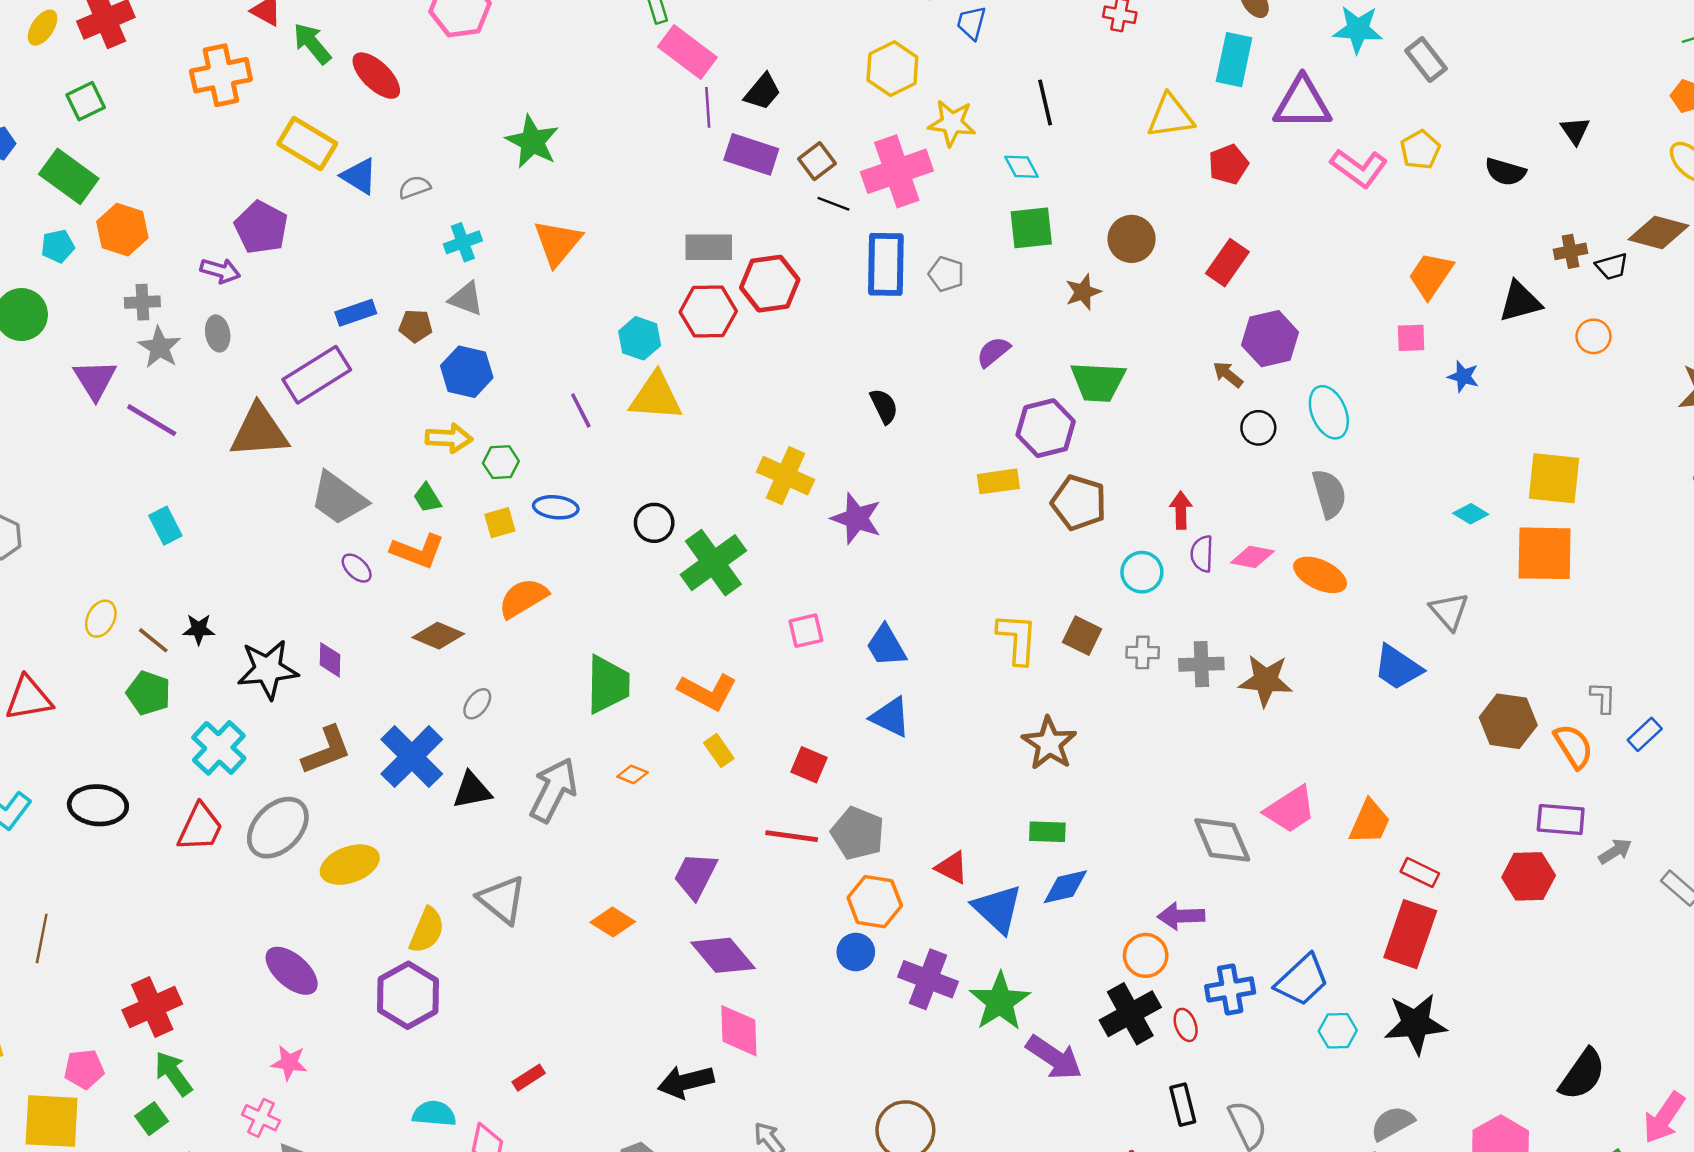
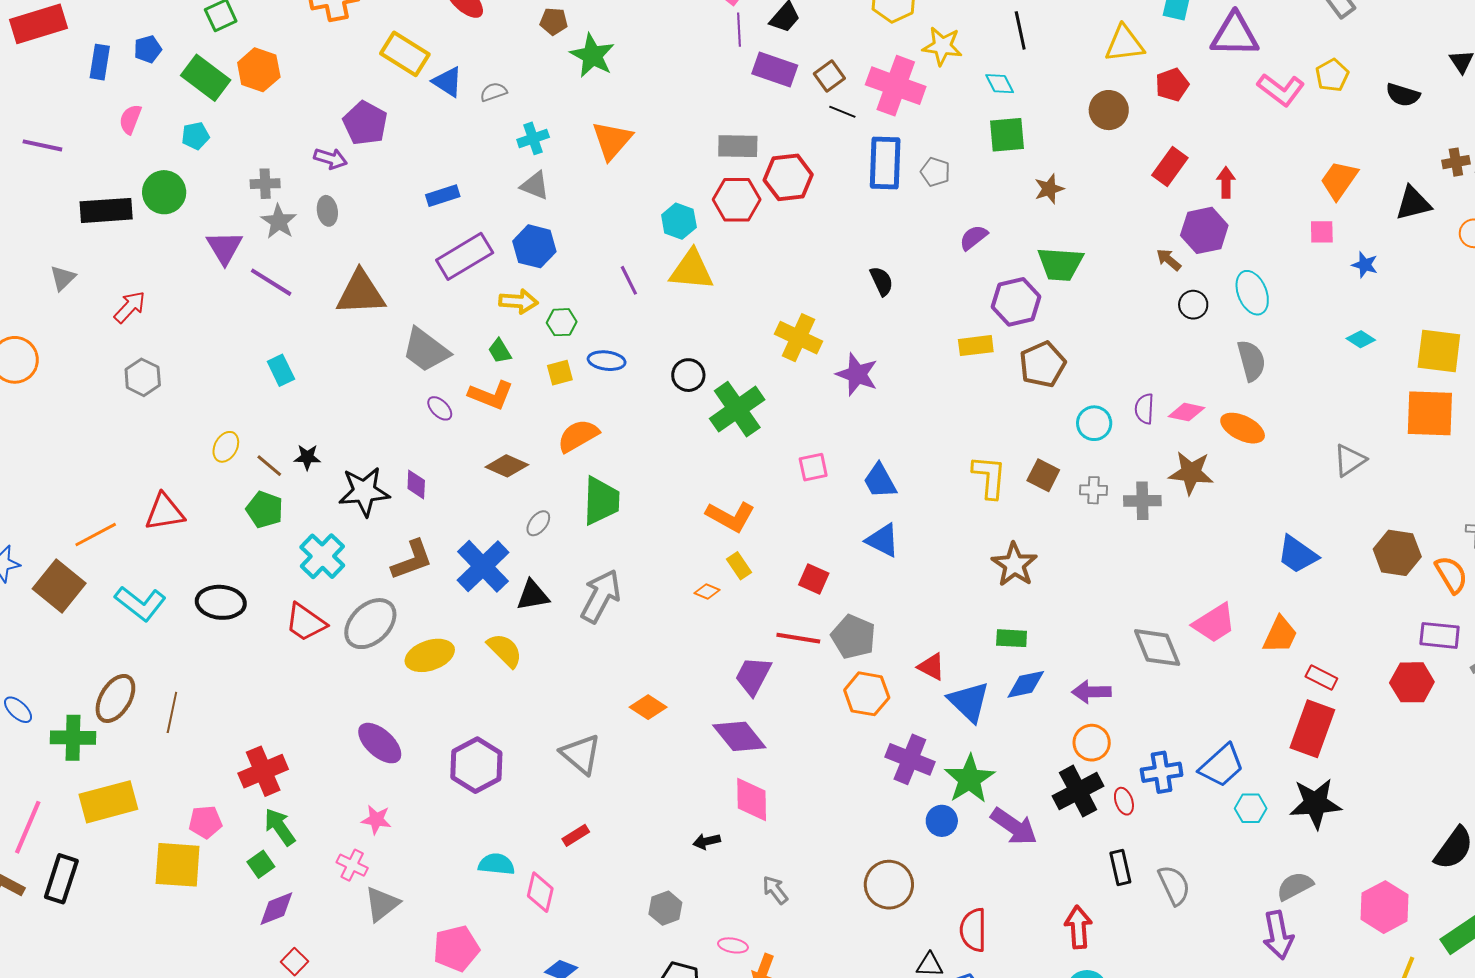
pink cross: (897, 171) -> (896, 86), turned 38
orange hexagon: (122, 230) -> (259, 70), moved
brown circle: (1132, 239) -> (1109, 110), moved
brown pentagon: (416, 326) -> (554, 21), moved
purple rectangle: (317, 375) -> (465, 256), moved
brown pentagon: (1079, 503) -> (1043, 364), turned 30
red arrow: (1181, 510) -> (1226, 182), moved
cyan diamond: (1471, 514) -> (1361, 339), moved
gray triangle: (1449, 611) -> (1350, 460), turned 36
blue trapezoid: (1398, 667) -> (1297, 555), moved
brown star: (1266, 680) -> (1191, 473), moved
green trapezoid: (608, 684) -> (601, 501), moved
orange diamond: (632, 775) -> (707, 592), moved
red trapezoid: (200, 828) -> (306, 622), turned 99
purple trapezoid: (695, 876) -> (753, 676), moved
gray triangle: (502, 900) -> (581, 754), moved
purple arrow: (1181, 916) -> (1091, 692), moved
yellow semicircle: (427, 930) -> (505, 650), moved, turned -69
blue circle: (856, 952) -> (942, 821), moved
black arrow: (686, 1082) -> (707, 841), size x0.6

